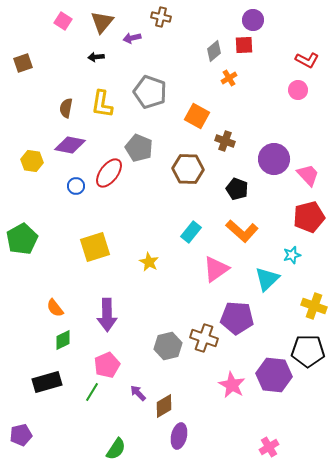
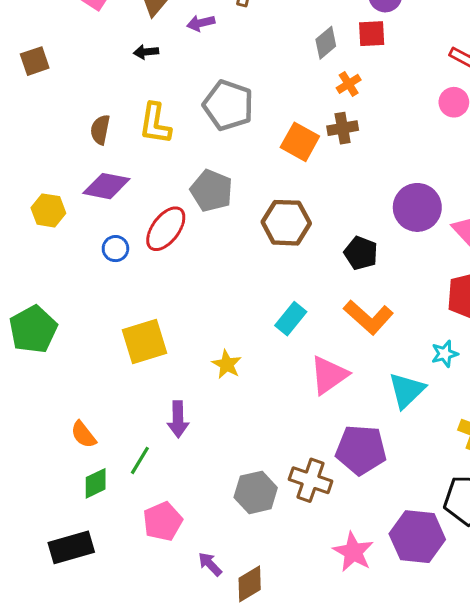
brown cross: (225, 141) -> (343, 128), moved, turned -30
purple arrow: (107, 315) -> (178, 419), moved, size x0.7
green line: (92, 392) -> (140, 460), moved

